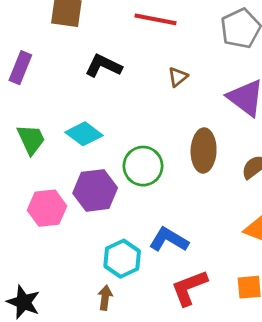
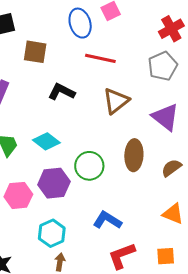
brown triangle: (178, 77) -> (116, 101), size x1.8
cyan hexagon: (122, 259) -> (52, 233), moved

